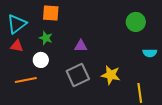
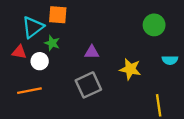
cyan triangle: (17, 24) -> (33, 27), moved
white circle: (41, 60) -> (40, 61), moved
yellow star: (111, 75) -> (130, 69), moved

